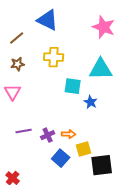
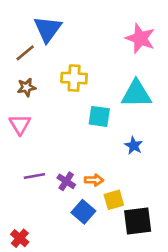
blue triangle: (48, 20) -> (48, 29), moved, turned 40
blue star: (91, 102) -> (134, 146), moved
purple cross: (48, 135) -> (66, 181), turned -32

